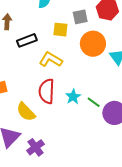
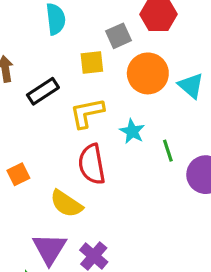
yellow L-shape: (51, 60) -> (87, 113), turned -30
cyan star: (73, 97) -> (132, 131), moved
green line: (94, 102) -> (168, 151), moved, turned 48

